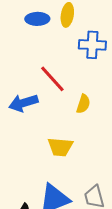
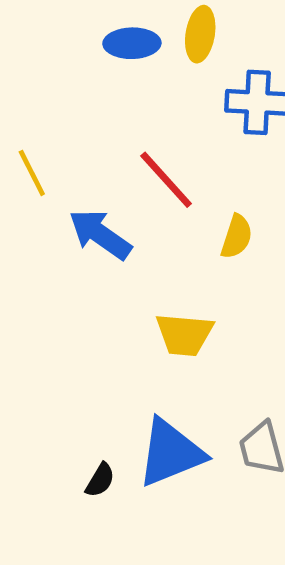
blue arrow: (23, 103) -> (100, 234), turned 52

